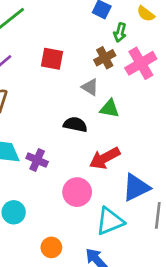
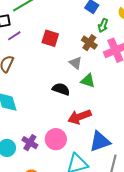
brown cross: (105, 58) -> (89, 43), turned -35
purple cross: (37, 160) -> (30, 143), moved

